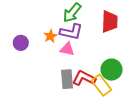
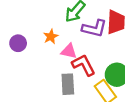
purple L-shape: (71, 32) -> (94, 28), moved
red L-shape: (84, 78) -> (84, 65), moved, turned 35

